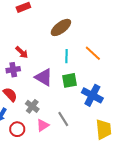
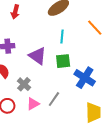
red arrow: (22, 52) -> (15, 12), moved, turned 56
orange line: (93, 53) -> (95, 28), moved
gray line: (63, 119) -> (54, 99), turned 63

